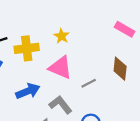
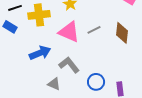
gray line: (89, 83) -> (94, 30), moved

